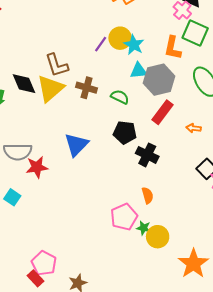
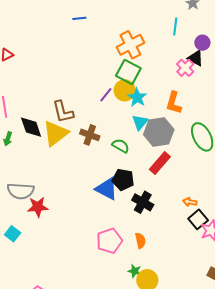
green square: (195, 33) -> (128, 72), moved
cyan triangle: (139, 71) -> (140, 122), turned -48
orange arrow: (194, 128) -> (190, 202), moved
blue triangle: (76, 145) -> (107, 189), moved, turned -50
pink pentagon: (124, 217) -> (109, 241), moved

